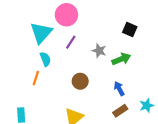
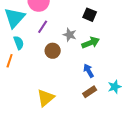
black square: (130, 30) -> (90, 15), moved
brown circle: (80, 81) -> (53, 51), moved

